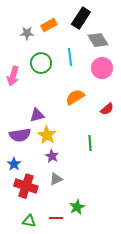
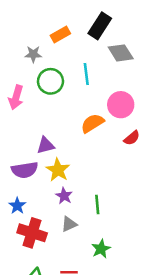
gray star: (27, 33) -> (33, 54), moved
pink circle: (102, 68) -> (121, 105), moved
green line: (90, 143) -> (97, 204), moved
green star: (77, 207) -> (101, 249), moved

